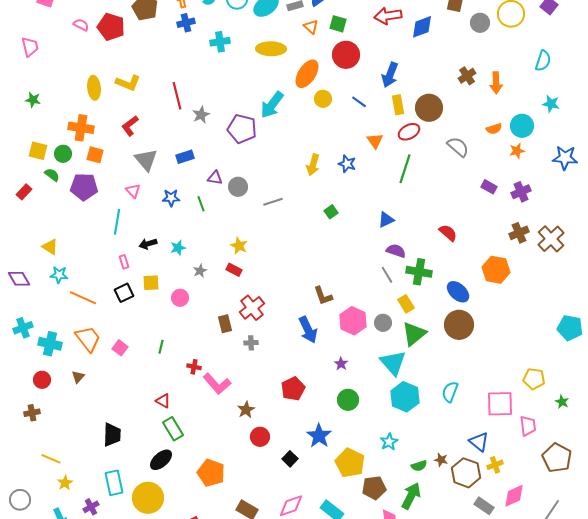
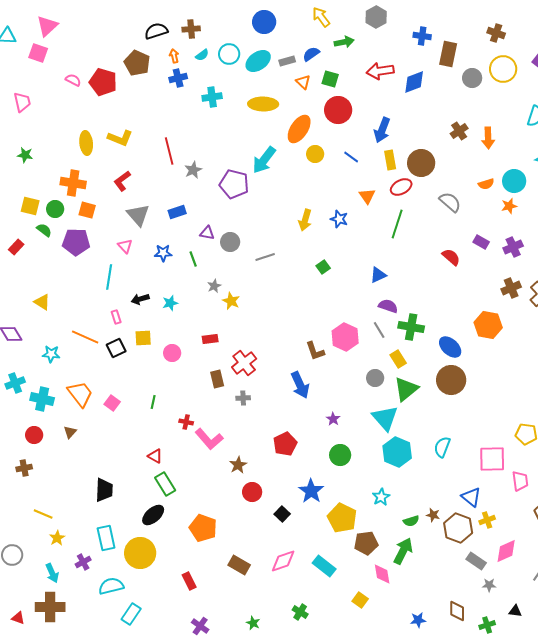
red semicircle: (448, 233) -> (451, 257), moved
red rectangle: (234, 270) -> (210, 339), moved, turned -35
gray star: (200, 271) -> (214, 286), moved
cyan star: (59, 275) -> (51, 354), moved
orange line: (83, 298) -> (85, 337), moved
pink hexagon: (353, 321) -> (345, 337), moved

